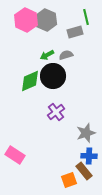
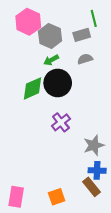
gray hexagon: (46, 20) -> (50, 36), moved
gray semicircle: (66, 55) -> (85, 59), moved
pink rectangle: (15, 155) -> (16, 197), moved, turned 66
orange square: (69, 180) -> (57, 197), moved

